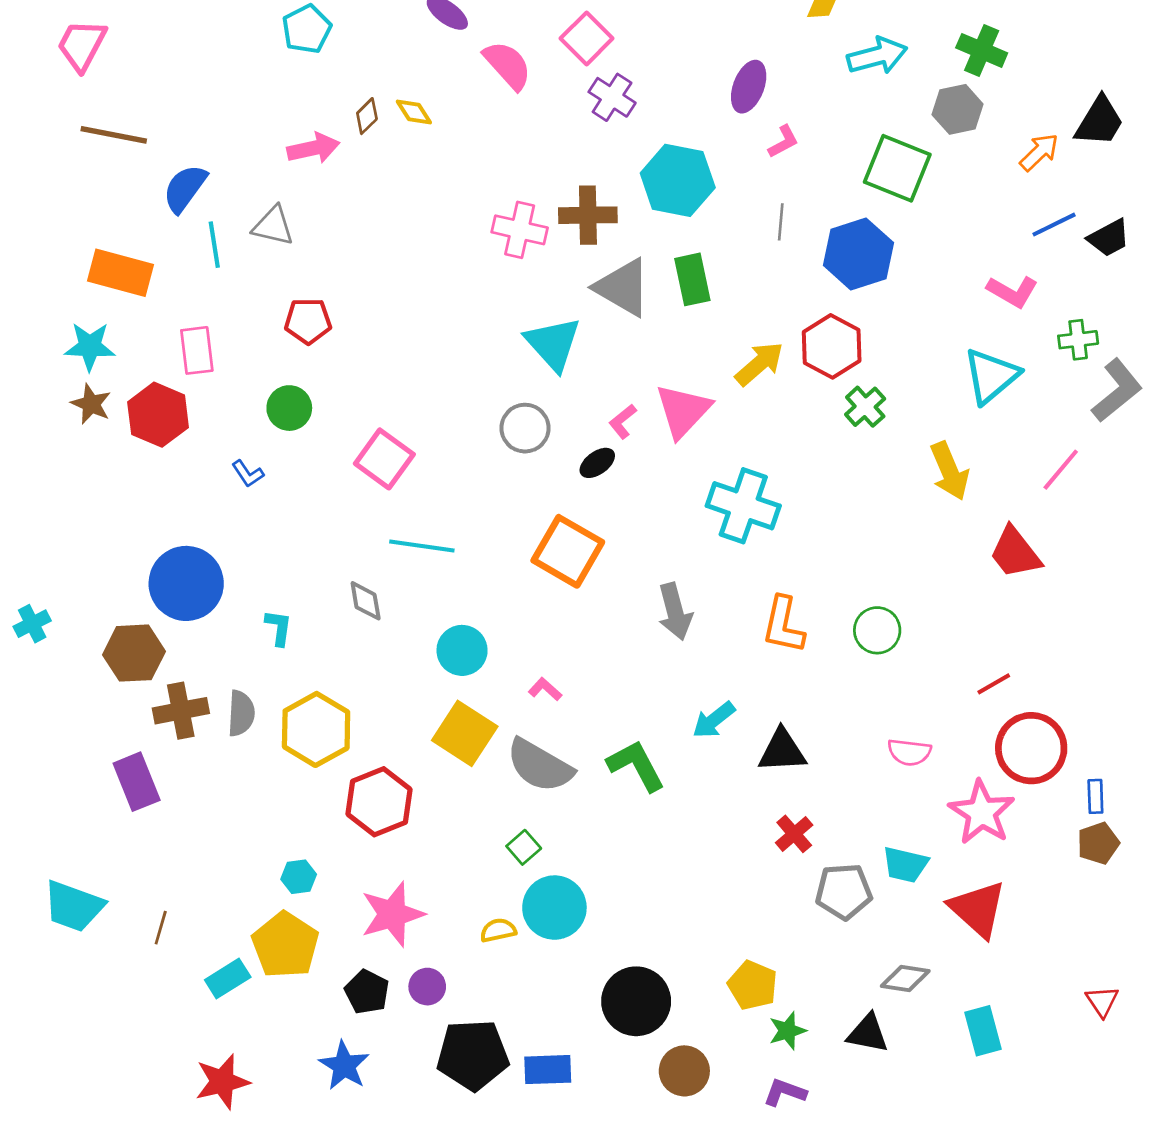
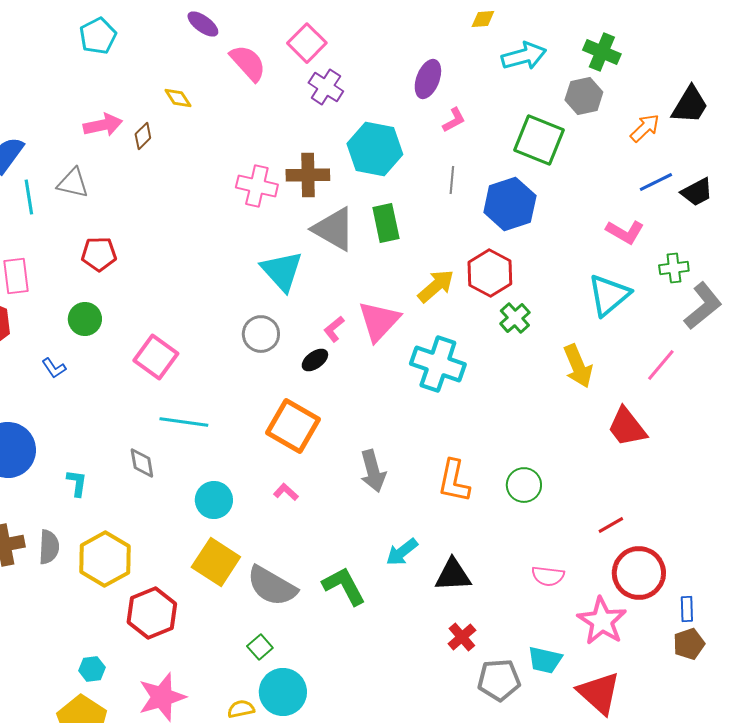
brown diamond: (367, 116) -> (143, 136), moved
cyan cross: (743, 506) -> (438, 364), moved
pink L-shape: (545, 689) -> (286, 492), moved

